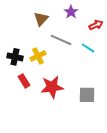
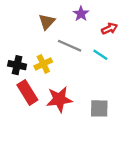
red rectangle: (24, 81) -> (27, 92), size x1.5

